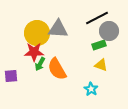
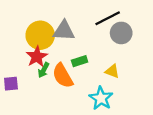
green rectangle: (99, 45) -> (80, 61), moved
red star: (34, 52) -> (37, 57), turned -30
cyan star: (91, 89) -> (101, 98), size x1.5

